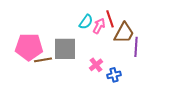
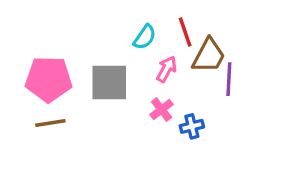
pink arrow: (99, 26) -> (167, 69), moved
brown line: (43, 60) -> (50, 123), moved

